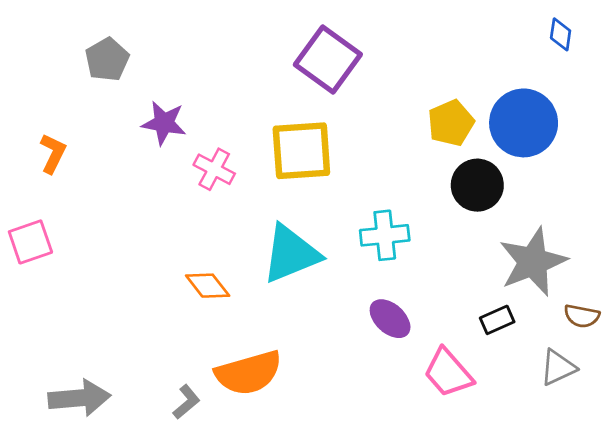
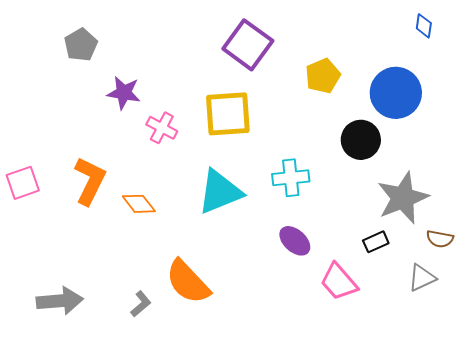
yellow pentagon: (451, 123) -> (323, 76), moved
orange L-shape: (53, 153) -> (90, 181), moved, size x1.6
orange diamond: (208, 286) -> (139, 204), moved
orange semicircle: (249, 373) -> (188, 282), turned 63

